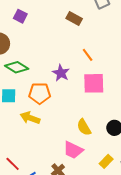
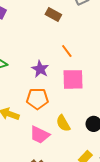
orange pentagon: (40, 93) -> (37, 99), moved
pink trapezoid: (73, 150) -> (40, 135), moved

